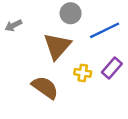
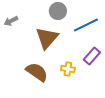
yellow cross: (83, 73) -> (68, 69), moved

